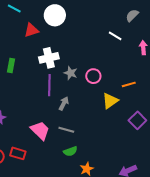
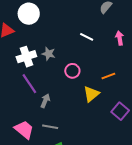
white line: (115, 36) -> (87, 37), moved
gray star: (71, 73) -> (49, 54), moved
purple line: (49, 85) -> (29, 84), turned -30

